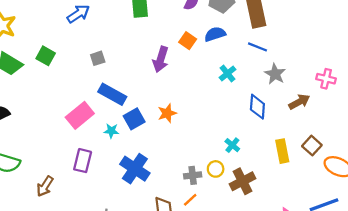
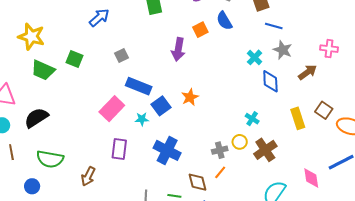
blue semicircle: (215, 34) -> (224, 21), turned -96
orange square: (188, 41) -> (200, 30), turned 35
blue line: (257, 47) -> (274, 26), moved
cyan cross: (228, 73) -> (255, 57), moved

